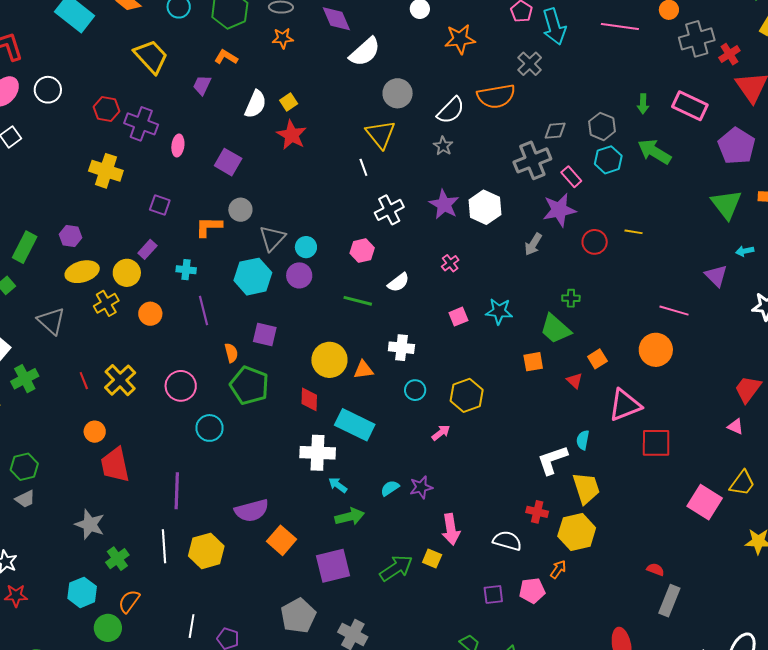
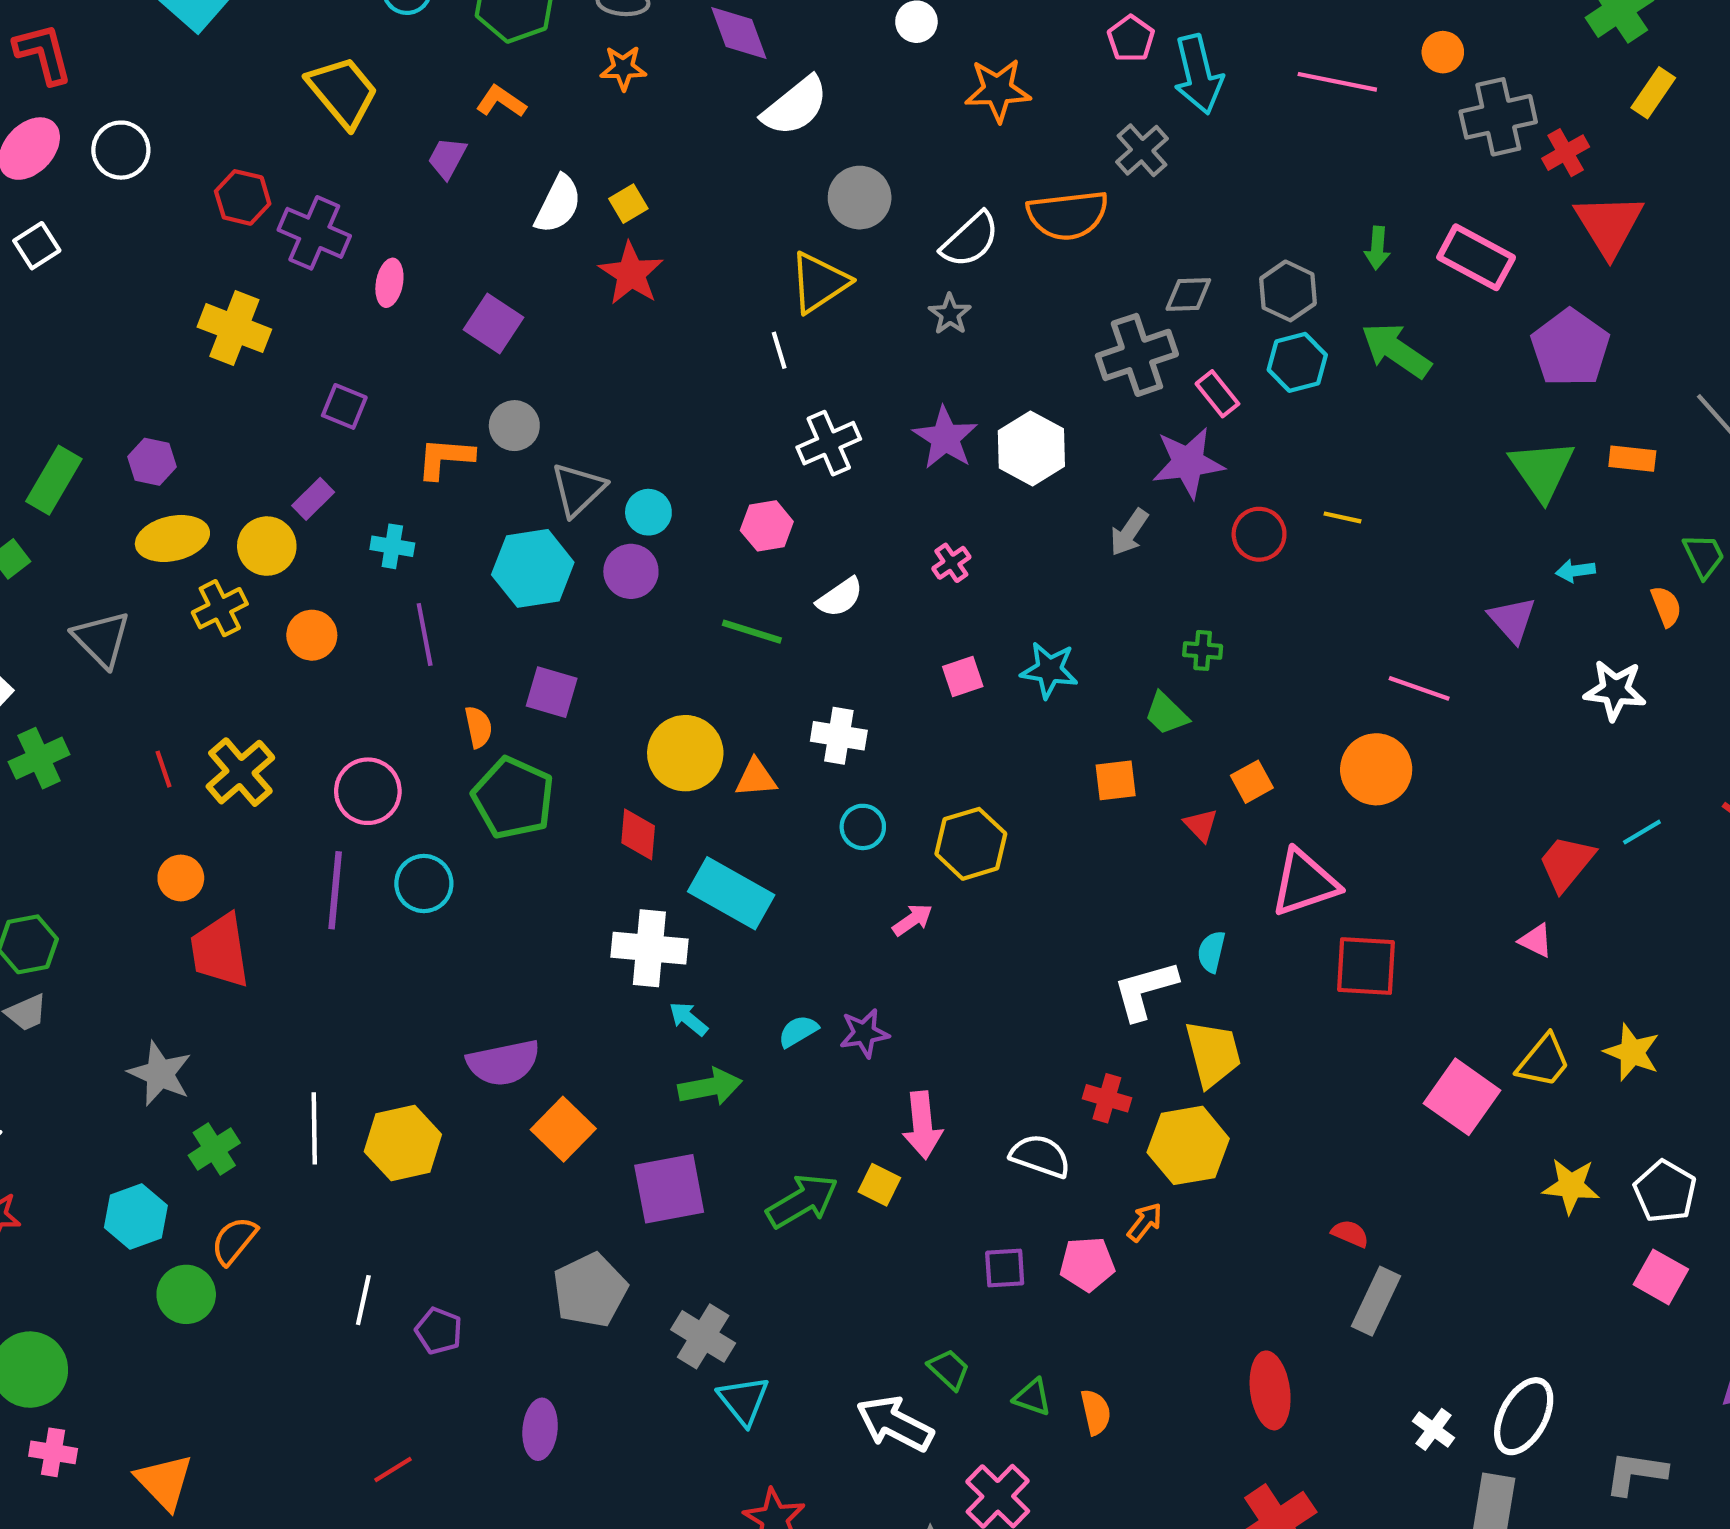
yellow triangle: (381, 134) -> (819, 282), turned 32
green trapezoid: (555, 329) -> (1166, 714), size x0.7
purple line: (177, 491) -> (335, 890), moved

